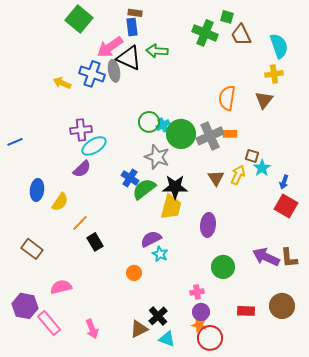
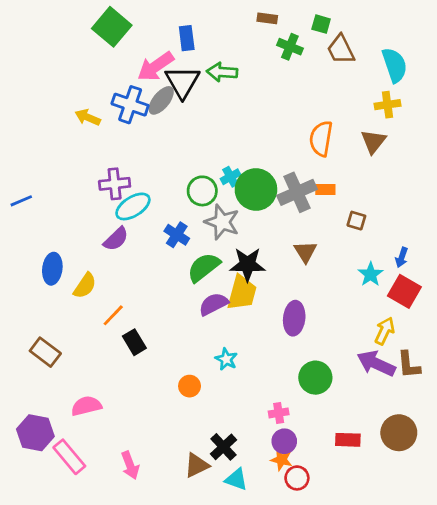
brown rectangle: (135, 13) -> (267, 18), moved
green cross: (205, 33) -> (290, 47), size x0.7
black triangle: (129, 58) -> (182, 82), turned 36
gray ellipse: (114, 71) -> (161, 100), turned 50
green circle: (149, 122) -> (202, 191), moved
cyan star: (262, 168) -> (371, 274), moved
yellow arrow: (238, 175) -> (385, 331), moved
blue cross: (130, 178) -> (177, 235), moved
purple semicircle: (151, 239) -> (214, 304), moved
red circle: (210, 338) -> (297, 478), size x0.7

